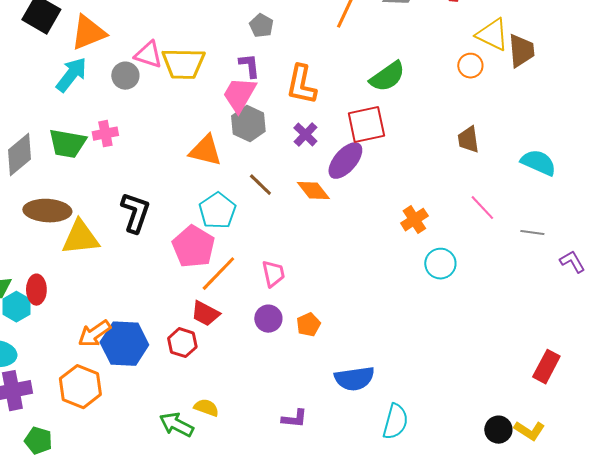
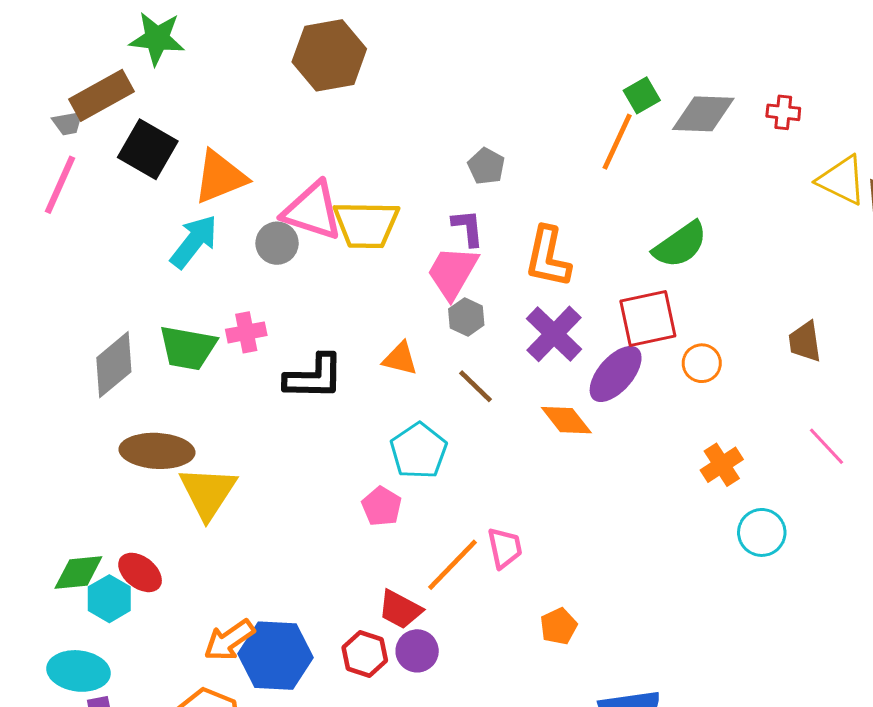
pink triangle: (148, 55) -> (312, 211), size x1.4
orange circle: (470, 66) -> (702, 363), moved
gray hexagon: (248, 124) -> (466, 317), size x0.7
purple cross: (305, 135) -> (554, 334), size x1.5
orange triangle: (205, 151) -> (400, 359), size x0.7
brown line: (260, 185) -> (476, 386), moved
black L-shape: (135, 213) -> (314, 377), moved, turned 72
yellow triangle: (80, 238) -> (208, 492), turned -51
pink pentagon: (193, 247) -> (382, 506), size x0.6
orange line: (218, 274) -> (452, 565), moved
red ellipse: (36, 290) -> (140, 572), turned -52
purple circle: (268, 319) -> (417, 651), moved

